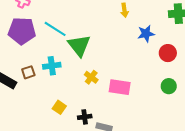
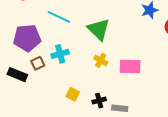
purple pentagon: (22, 31) -> (27, 38), moved
green triangle: (79, 45) -> (99, 29), moved

